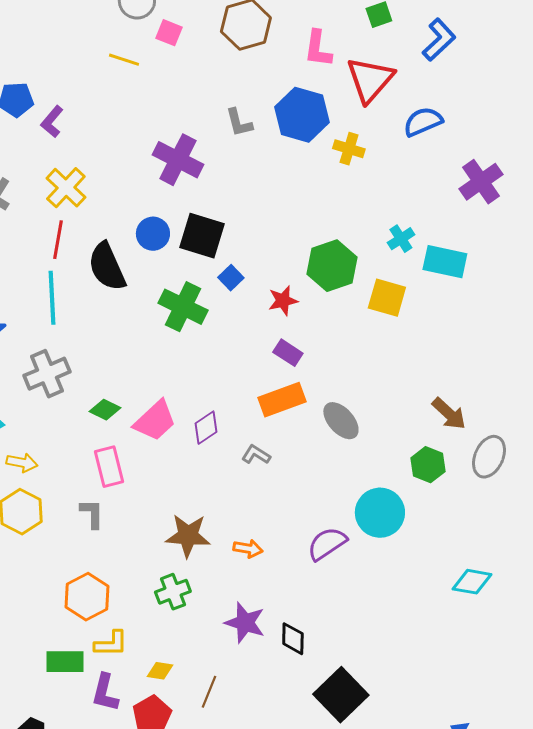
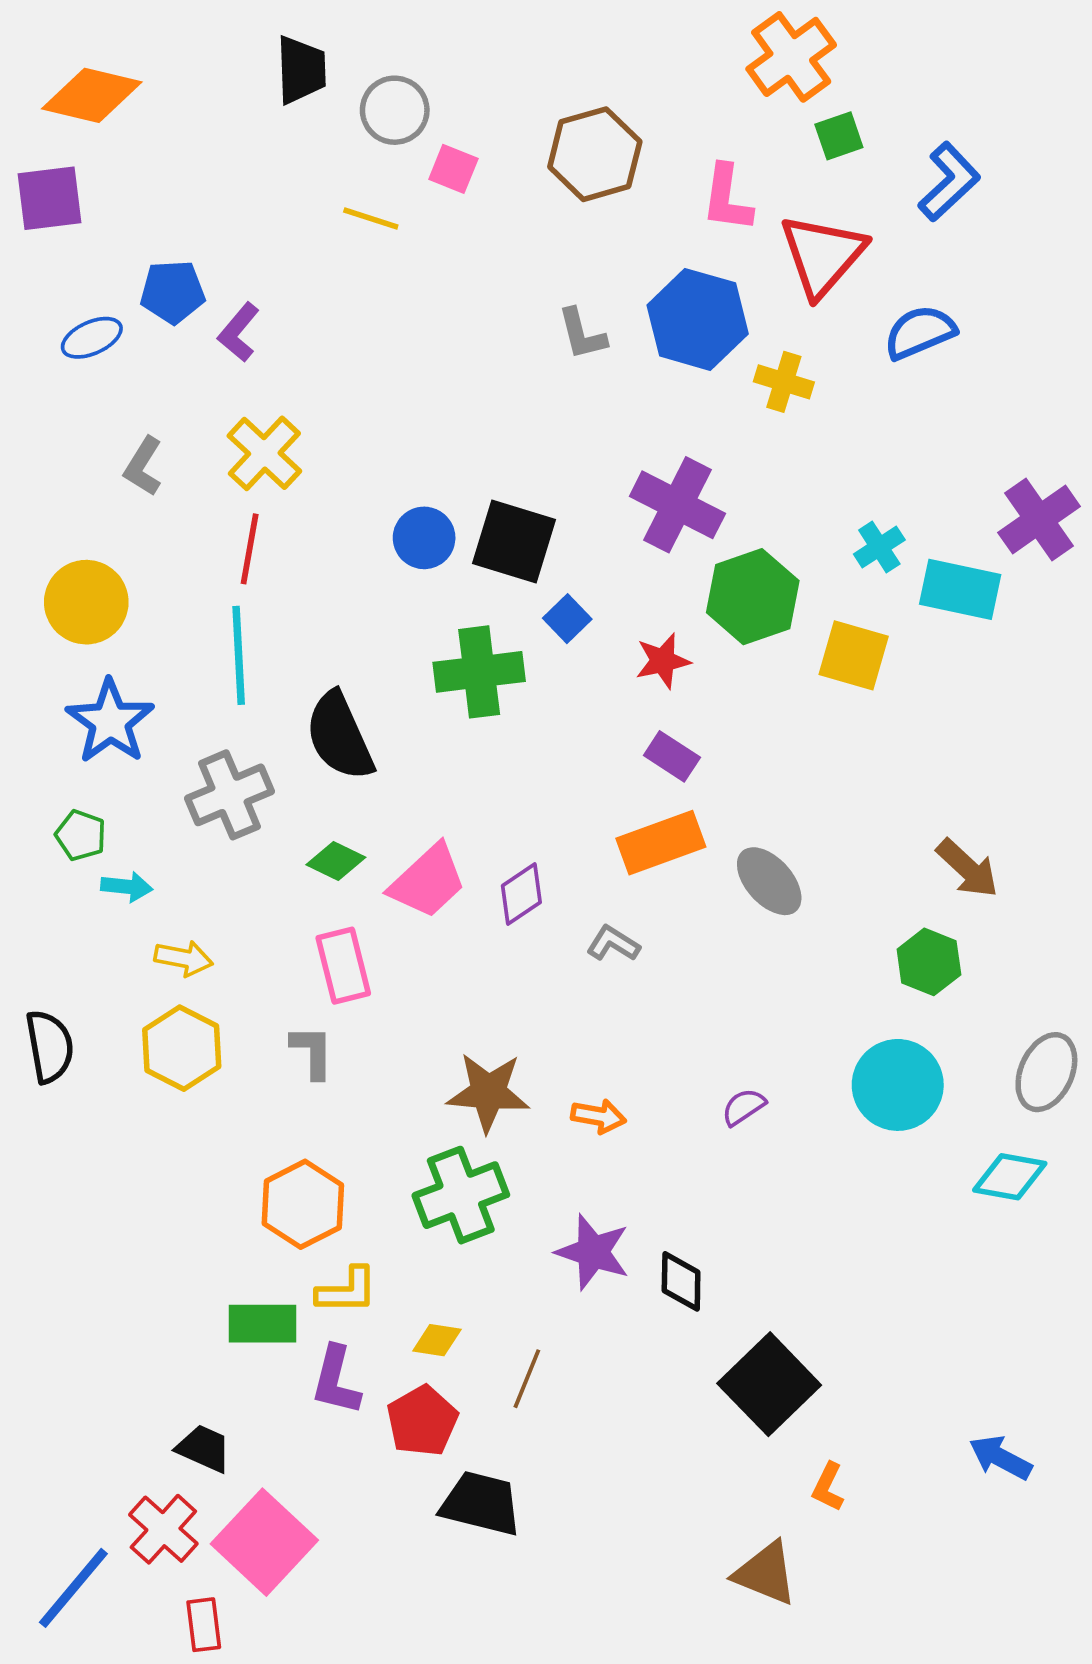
purple cross: (178, 160) -> (677, 505), moved
purple cross: (481, 182) -> (1039, 520), moved
black semicircle: (107, 267) -> (340, 736), moved
green cross: (183, 307) -> (479, 672), turned -33
gray ellipse: (489, 457) -> (1046, 1072), moved
cyan circle: (380, 513) -> (898, 1085), moved
purple semicircle: (327, 544) -> (743, 1107), size x0.6
green cross: (173, 592) -> (461, 1195), size x1.4

